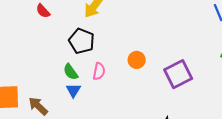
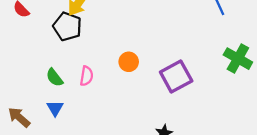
black pentagon: (82, 41) -> (67, 27), moved
blue triangle: (73, 90) -> (55, 108), moved

